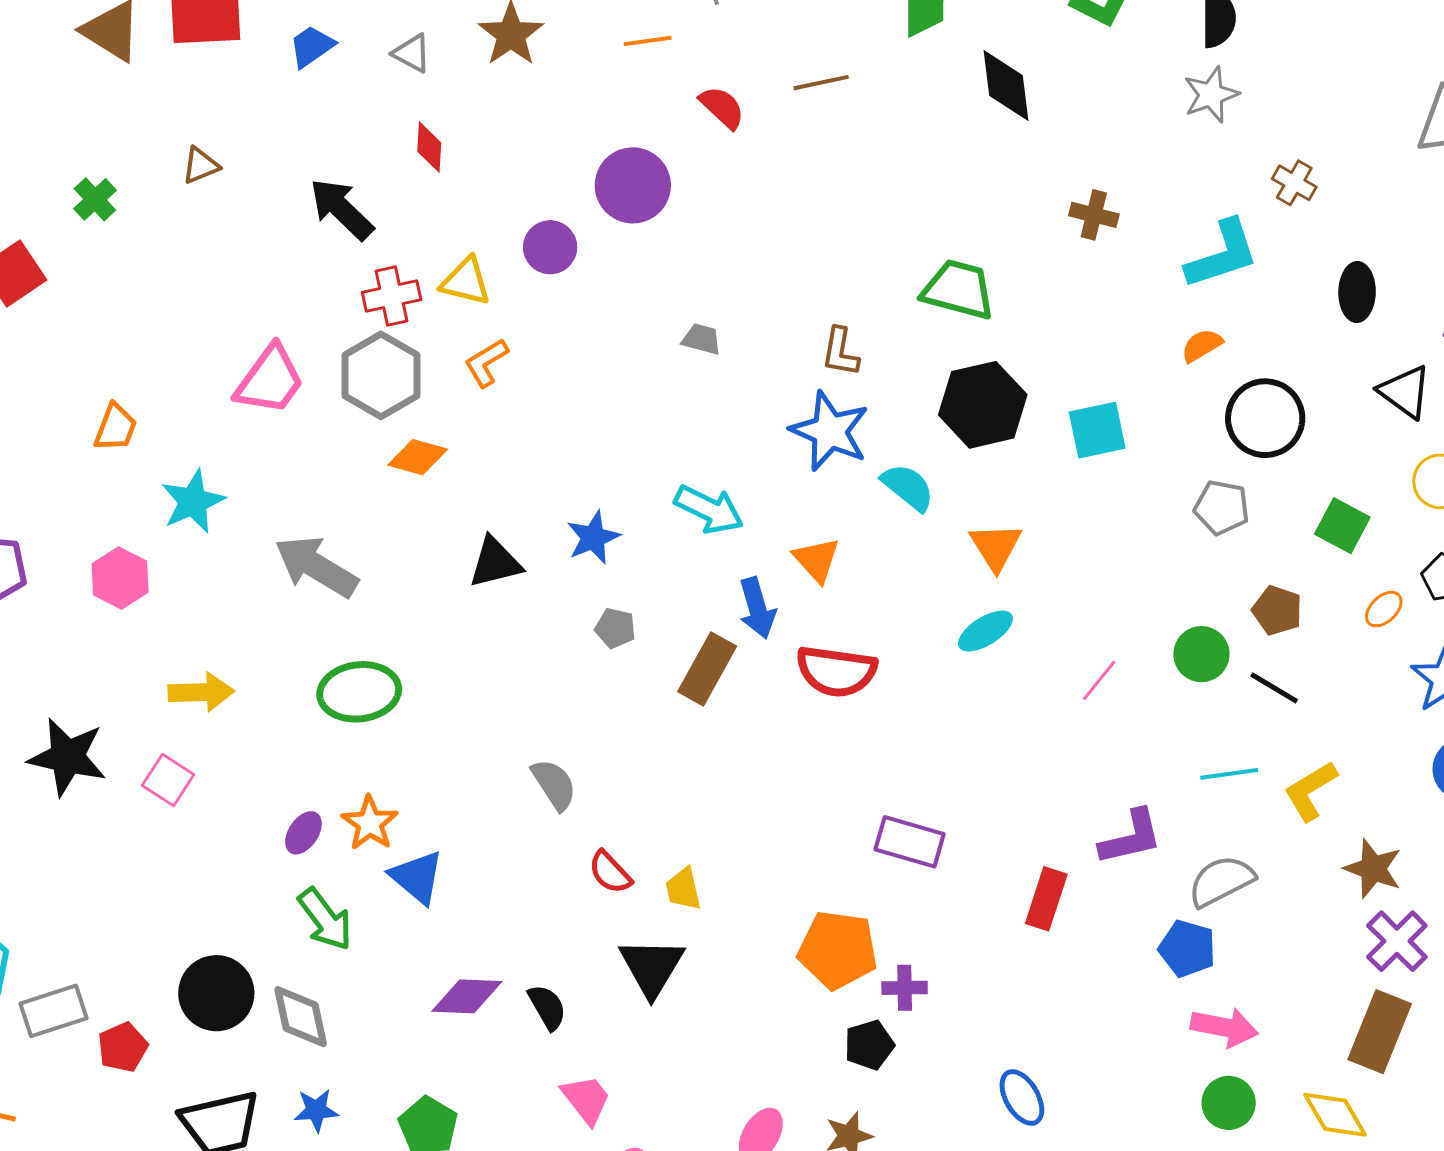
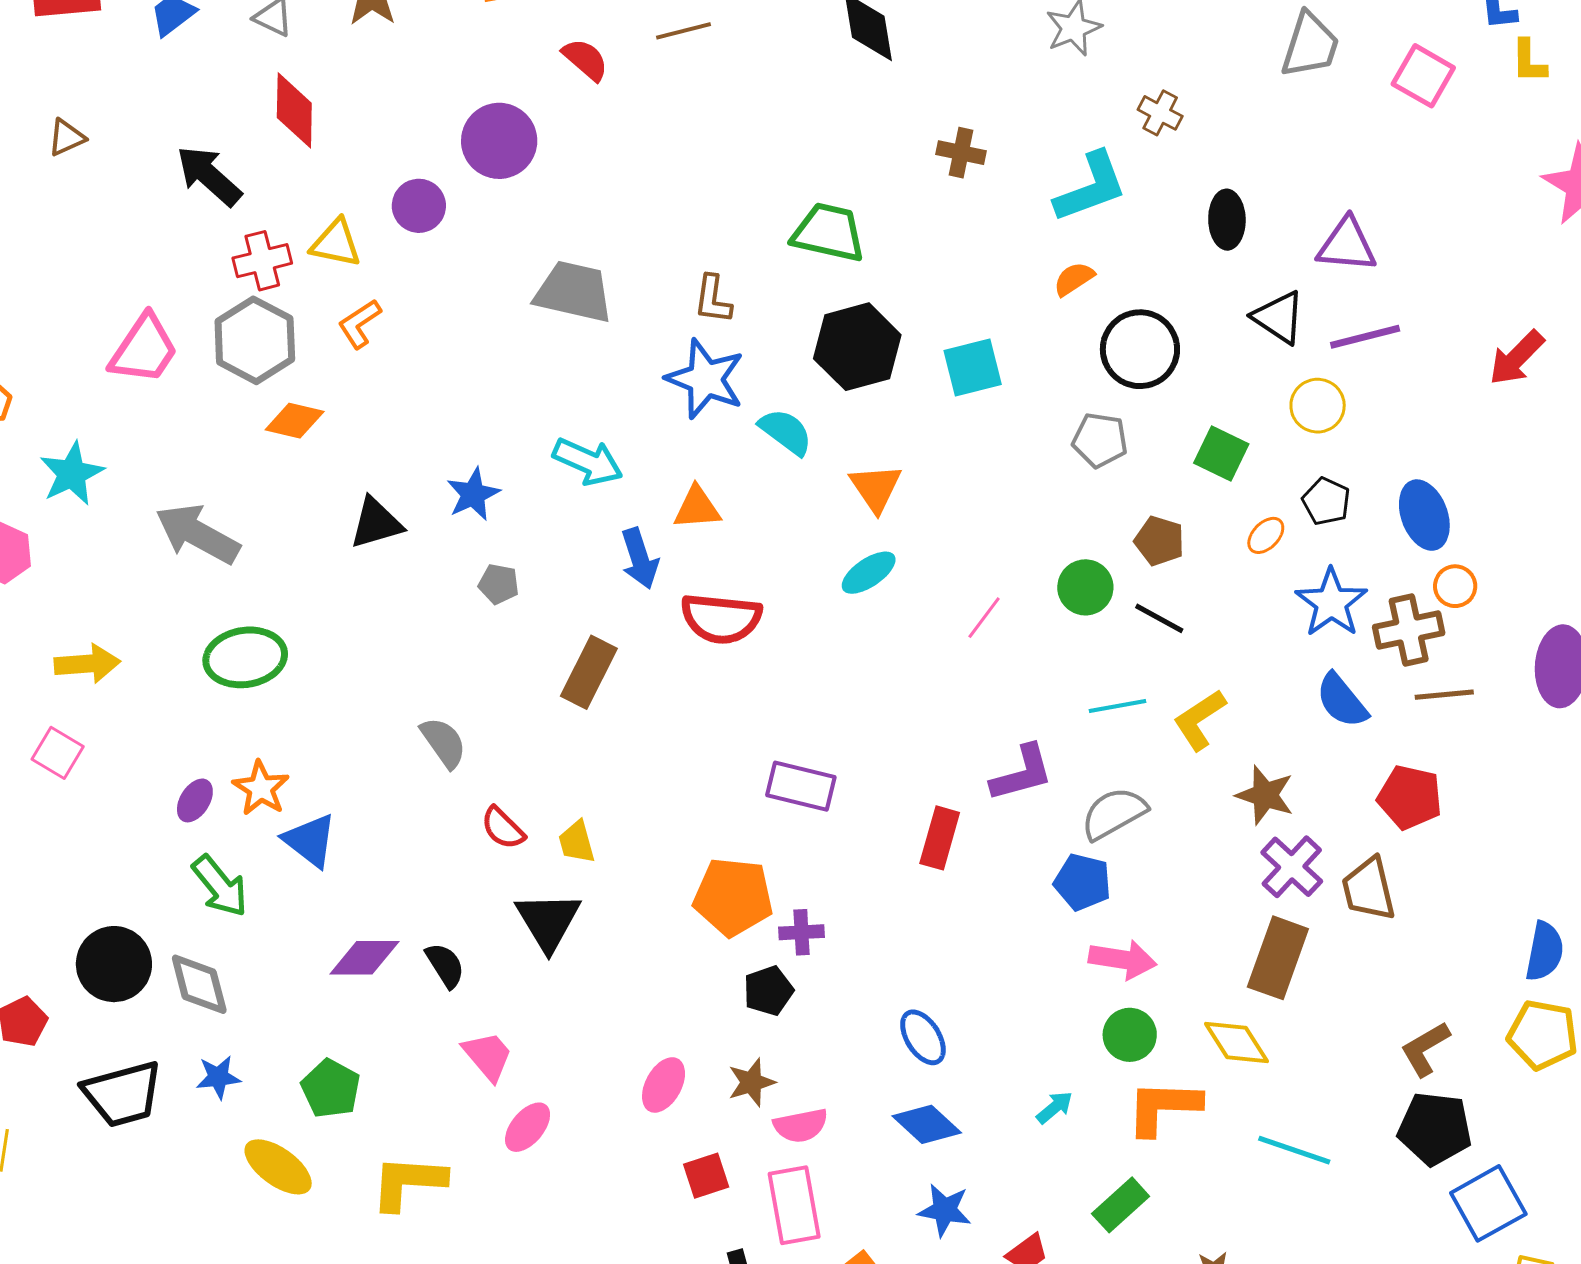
red diamond: (429, 147) -> (294, 110), size x1.5
gray trapezoid: (702, 339) -> (574, 292), size x2.0
orange triangle: (816, 560) -> (697, 508), turned -50
brown rectangle: (707, 669) -> (589, 672), moved

